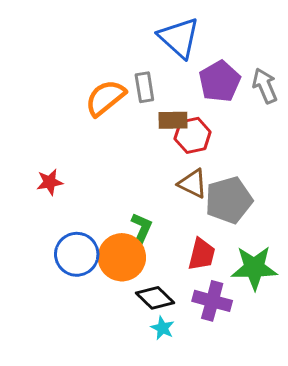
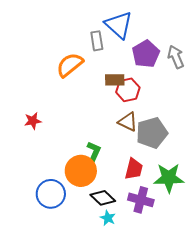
gray rectangle: (144, 87) -> (97, 41), moved
blue circle: (77, 254) -> (51, 194), moved

